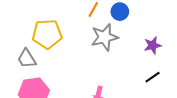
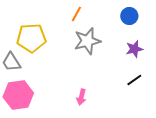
blue circle: (120, 12) -> (129, 16), moved

